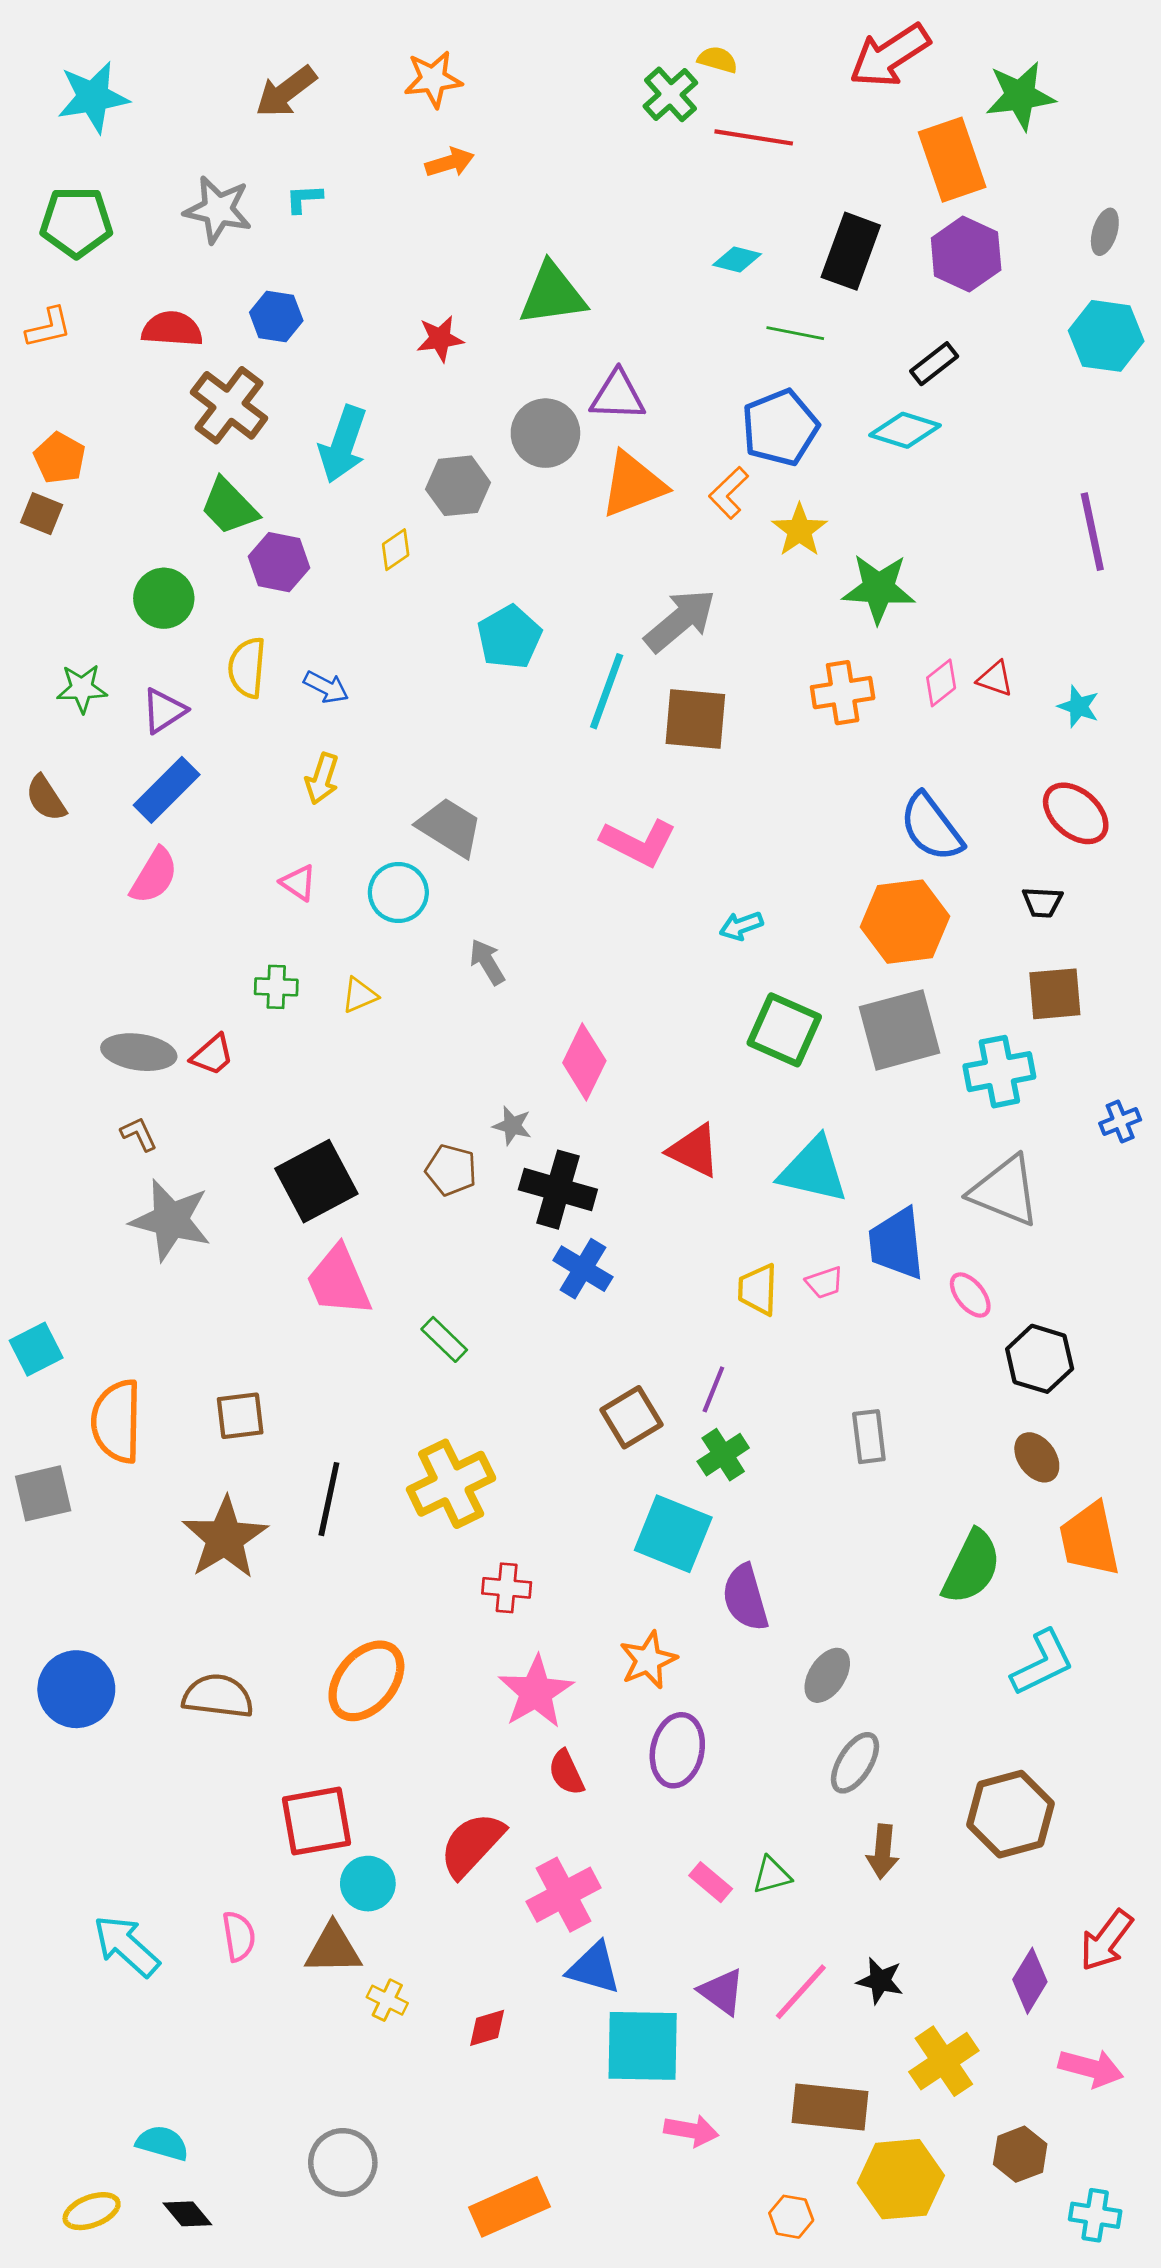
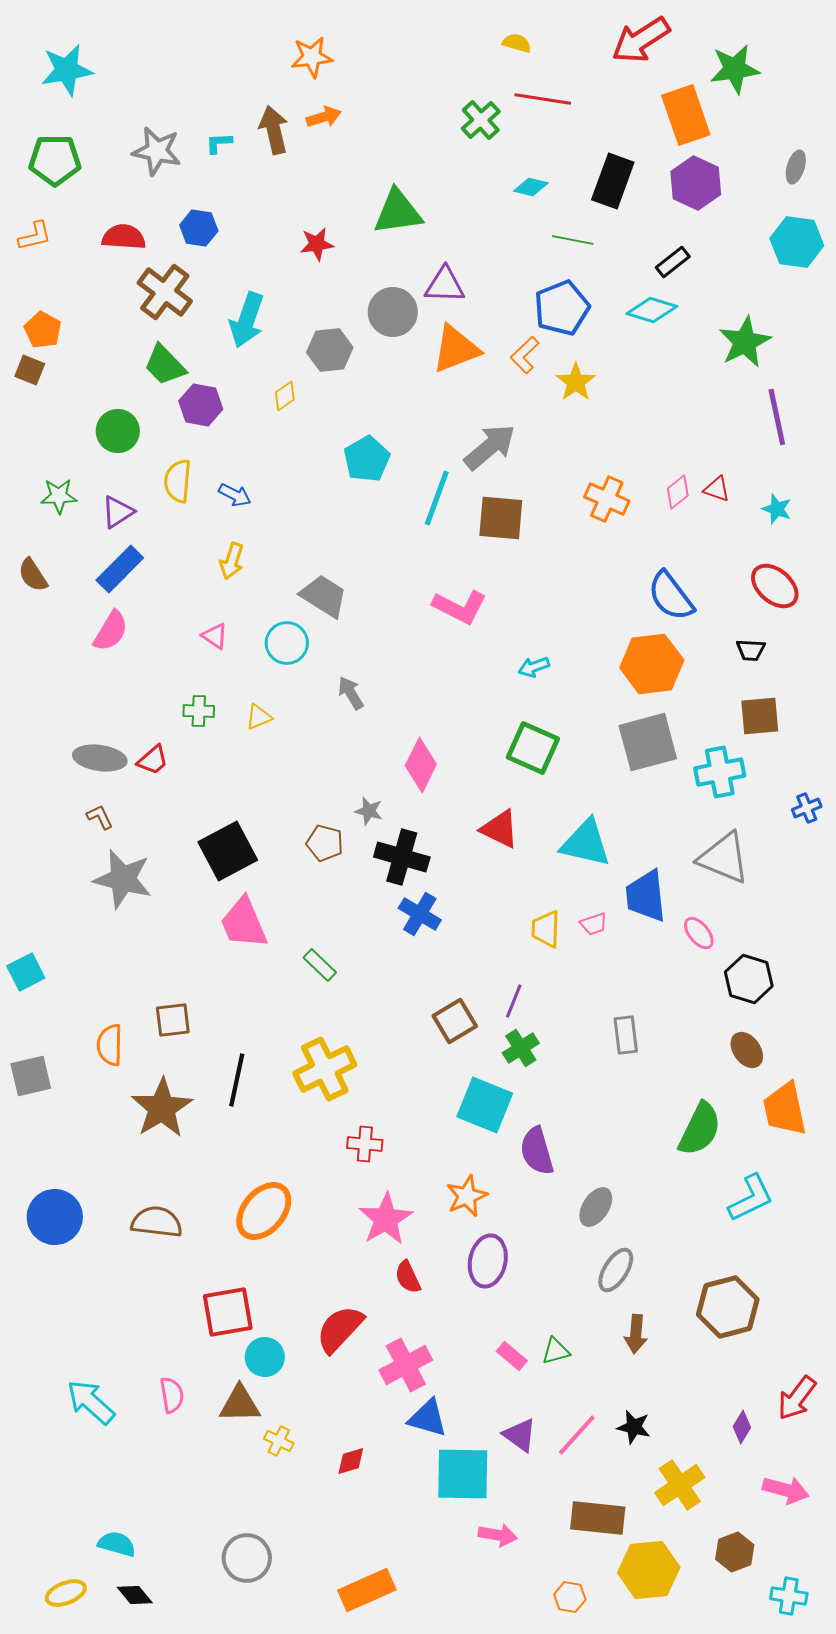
brown arrow: (286, 92) -> (274, 130), moved, turned 114
green cross: (670, 94) -> (481, 120), moved
purple line: (1092, 532) -> (777, 417), moved
green star: (879, 589) -> (745, 342), moved, turned -30
orange cross: (843, 693) -> (607, 499), turned 33
green square: (784, 1030) -> (533, 748), moved
orange semicircle: (117, 1421) -> (110, 1045), moved, size x0.7
purple diamond: (1030, 1981) -> (742, 1427), size x0.7

